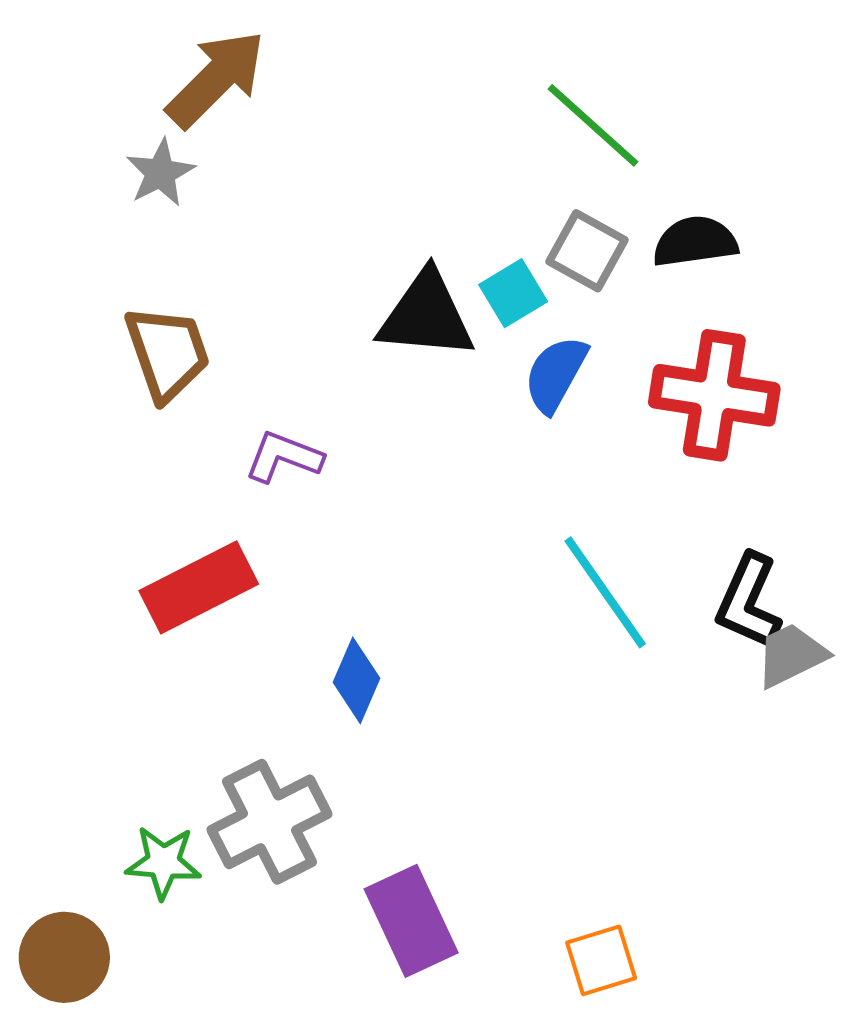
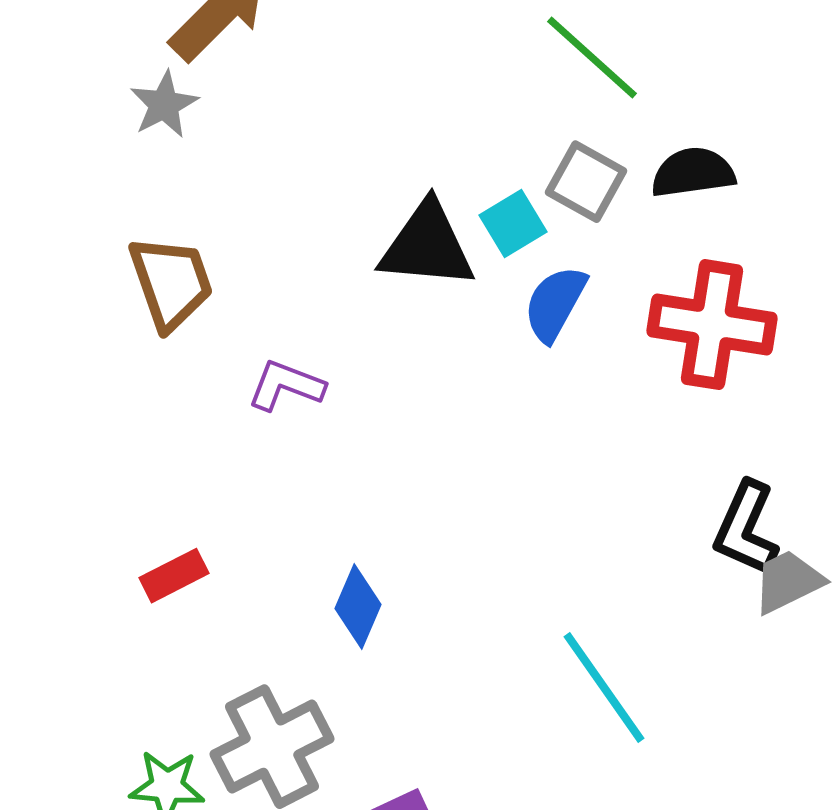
red rectangle: (199, 587) -> (174, 576), moved, size x0.6
cyan line: (605, 592) -> (604, 688), moved

